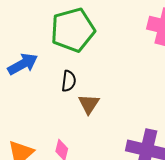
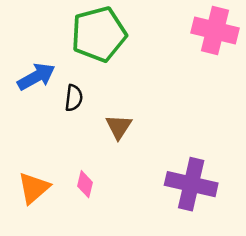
black semicircle: (69, 81) -> (74, 98), moved

